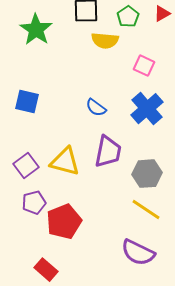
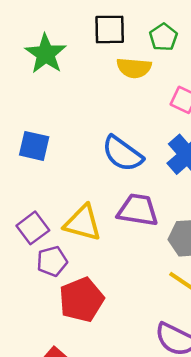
blue semicircle: (96, 108) -> (122, 154), size x1.6
purple trapezoid: (108, 152) -> (138, 210), turned -92
purple pentagon: (34, 203) -> (52, 261), moved

